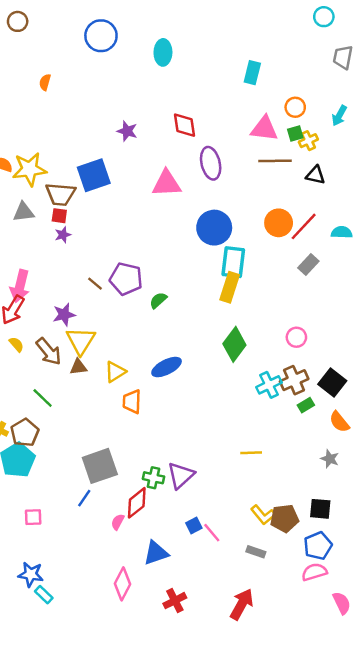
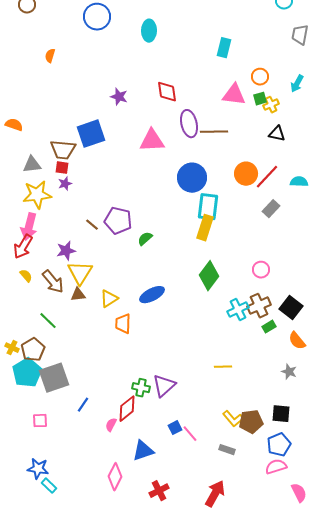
brown line: (275, 161) -> (214, 132), moved
yellow star: (29, 169) -> (37, 195), moved
gray square: (100, 466) -> (54, 378), moved

